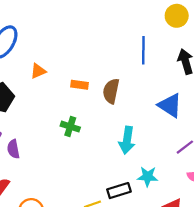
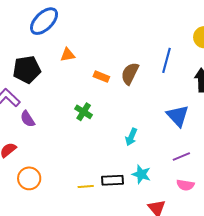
brown semicircle: (111, 91) -> (130, 74), moved
cyan arrow: (127, 140) -> (131, 137), size x0.7
purple semicircle: (13, 149) -> (28, 119), turned -36

